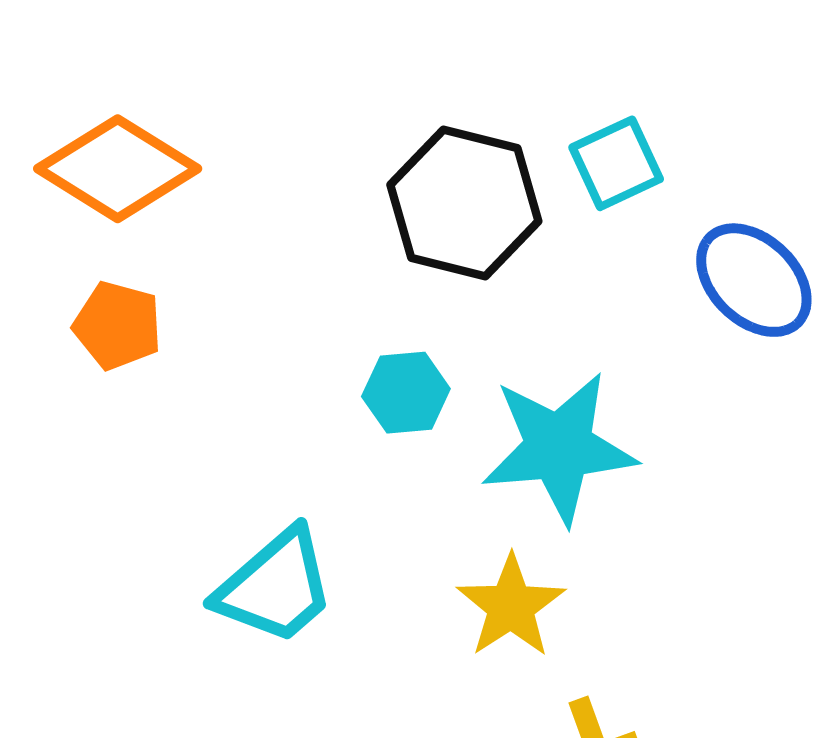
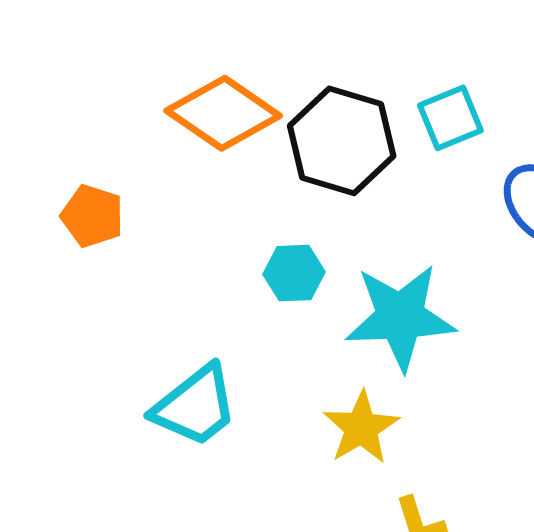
orange diamond: (118, 169) -> (223, 113), moved

